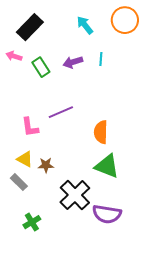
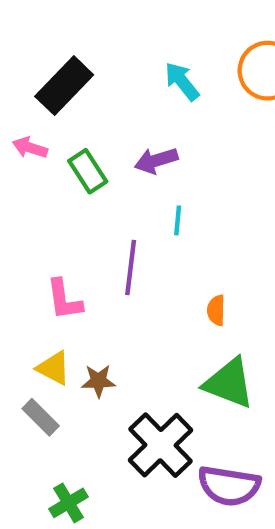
cyan line: (101, 59) -> (178, 220), moved
purple line: (61, 112) -> (131, 267), turned -60
orange semicircle: (101, 132) -> (216, 310), size x0.6

